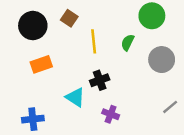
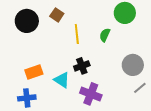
gray circle: (162, 60) -> (133, 65), moved
orange rectangle: (41, 64) -> (34, 72), moved
purple cross: (111, 114) -> (91, 94), size x1.5

